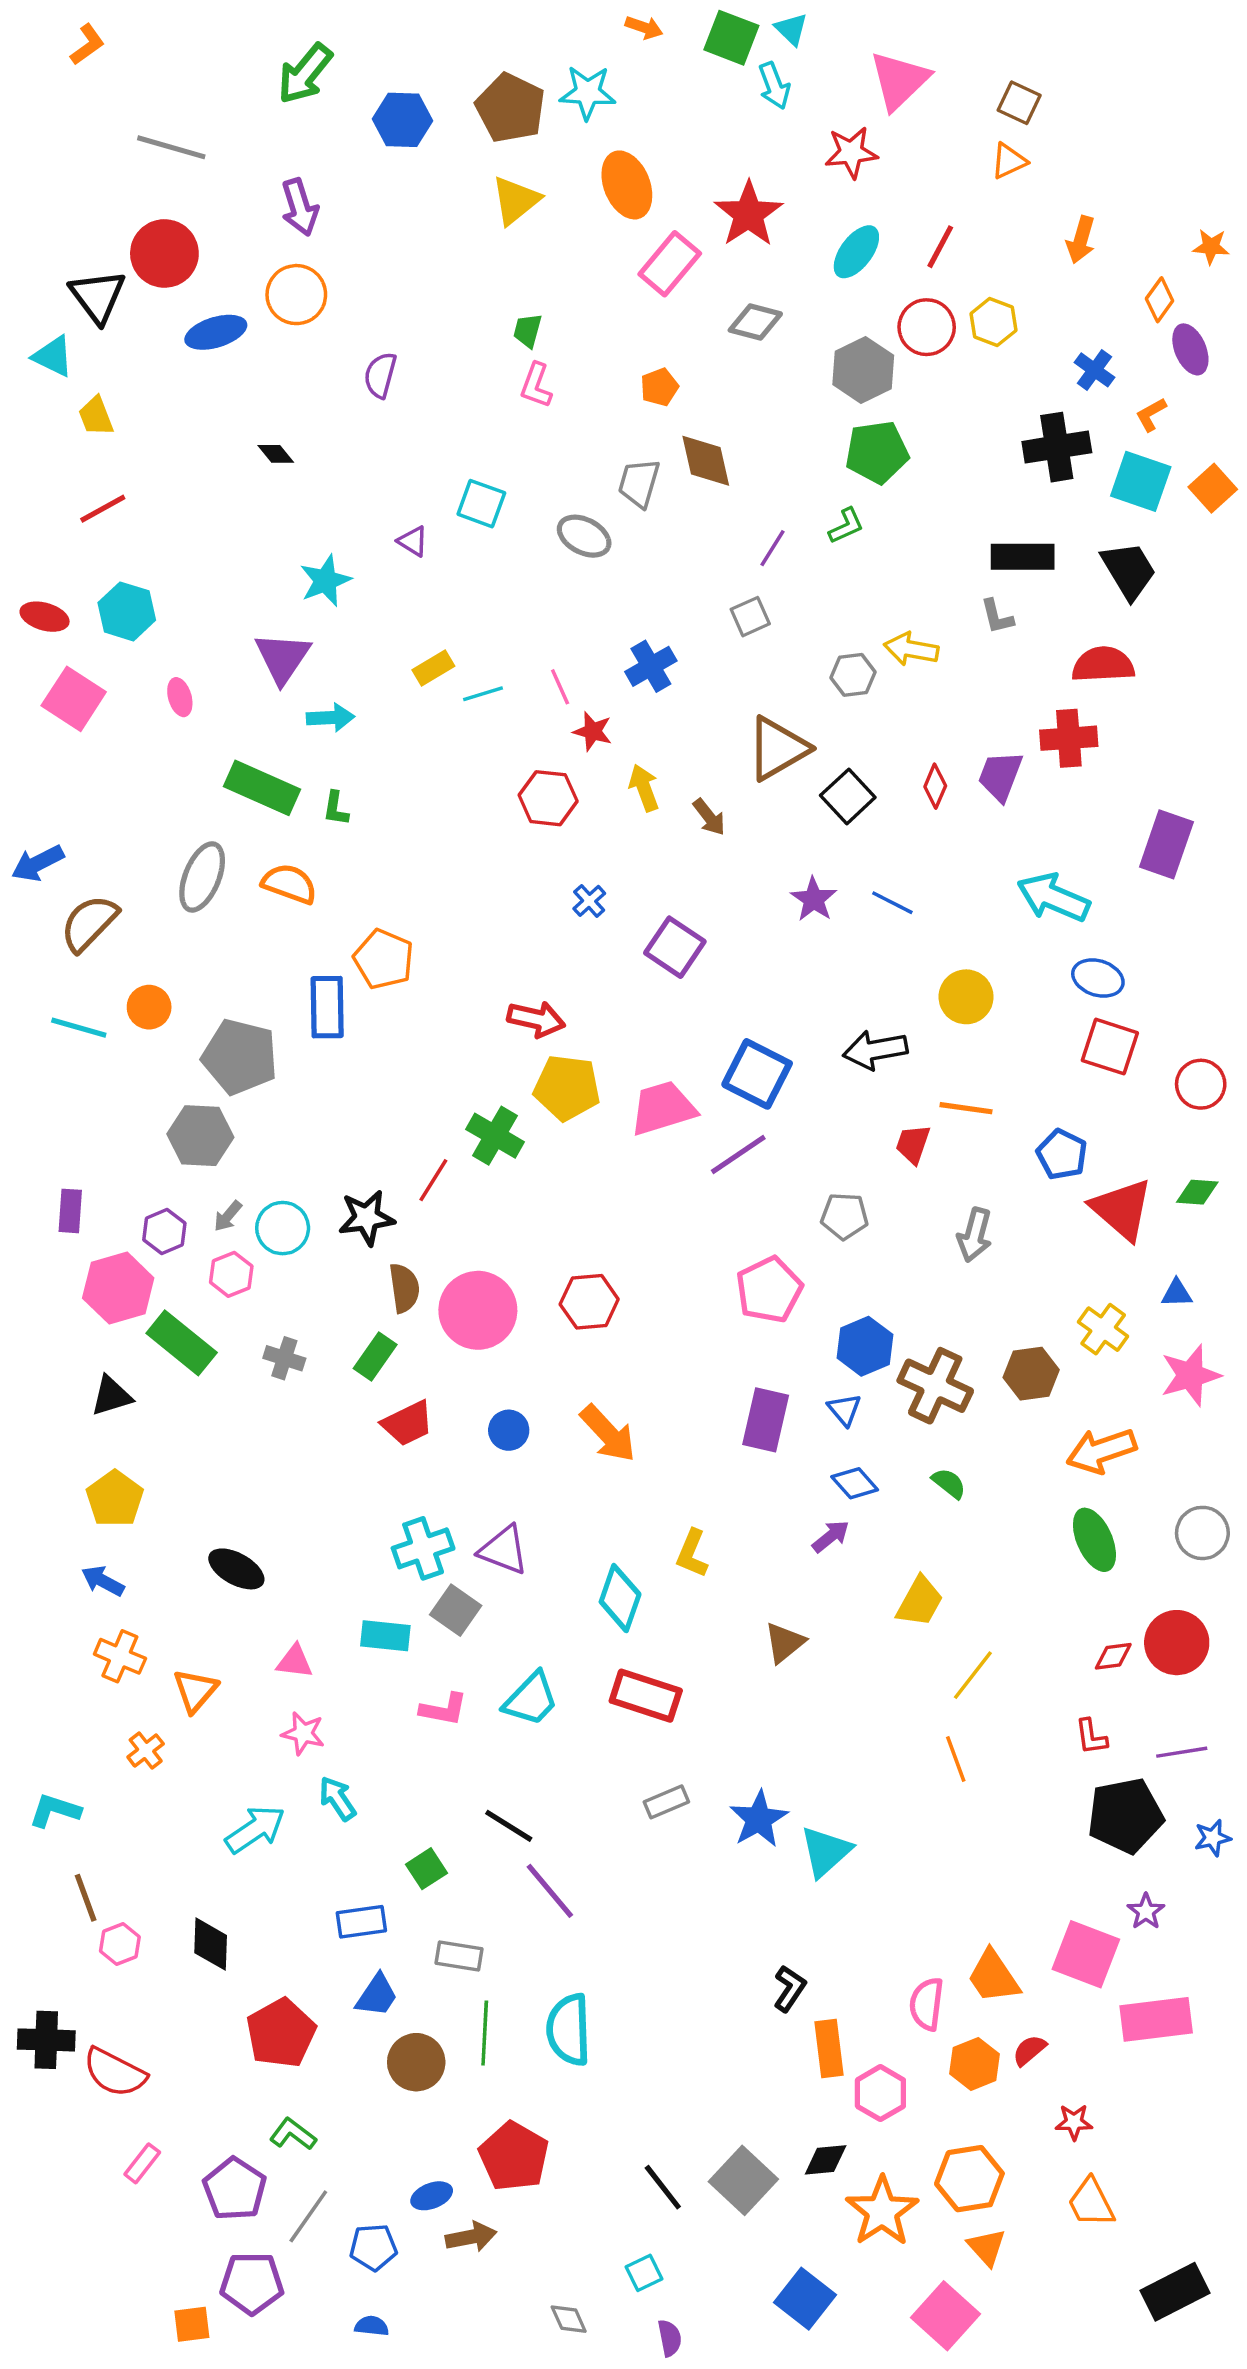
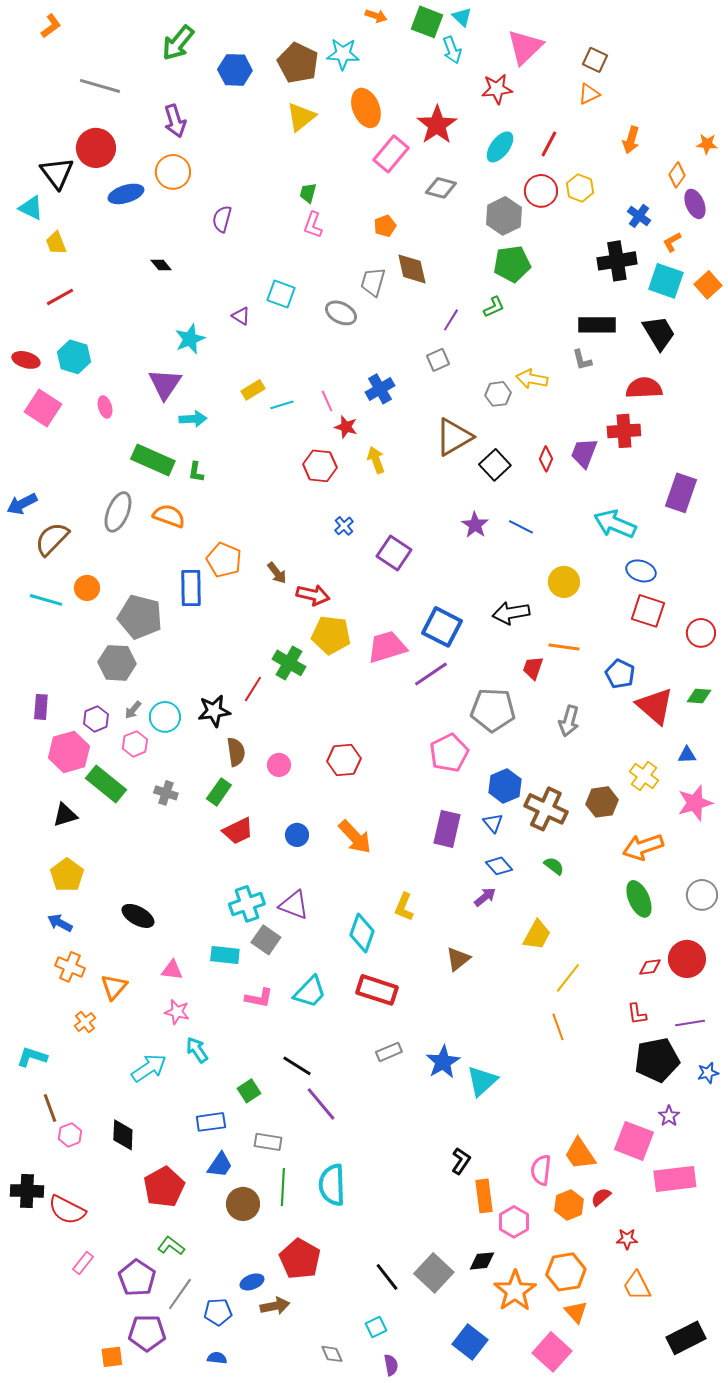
brown arrow: (709, 817) -> (277, 573), moved
gray pentagon: (844, 1216) -> (493, 710), size x1.6
pink circle: (478, 1310) -> (279, 765), size x0.5

